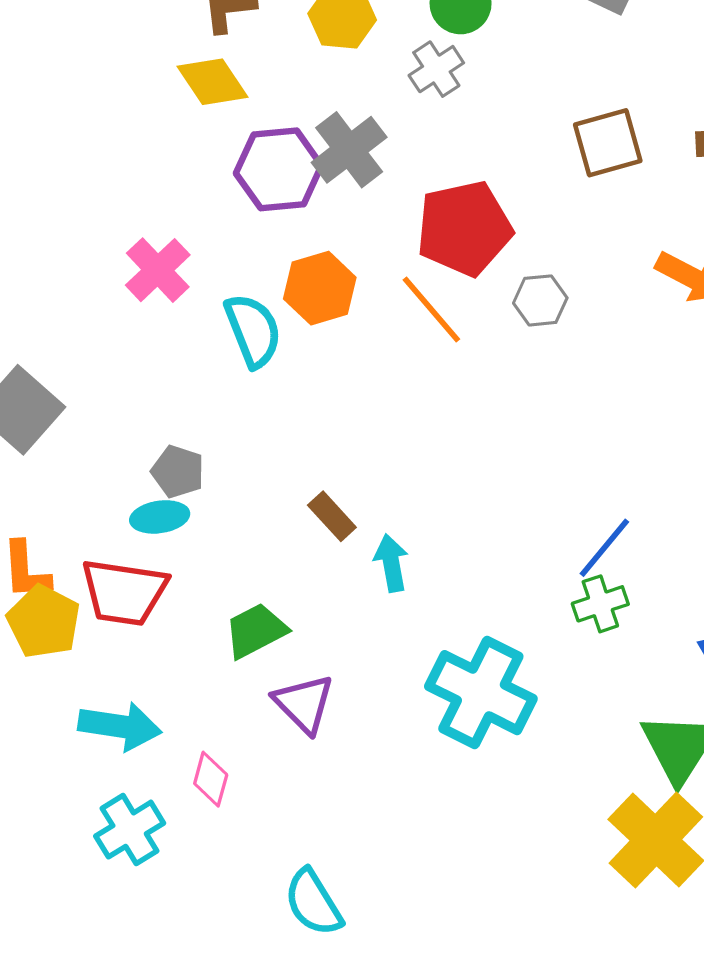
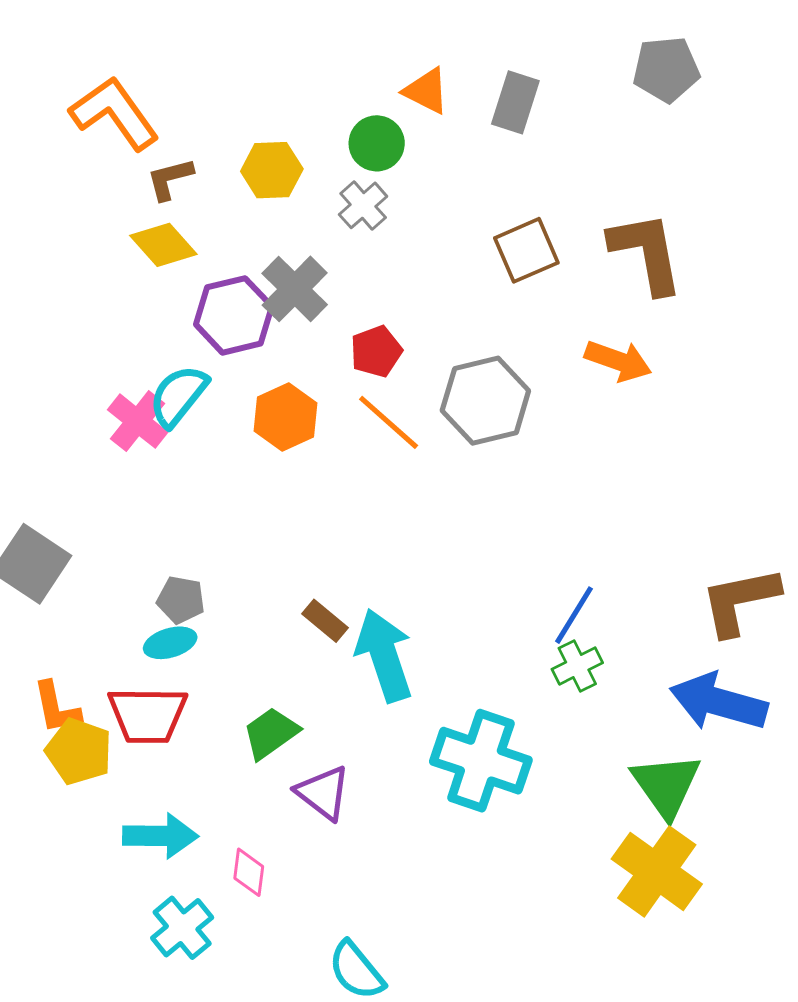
red pentagon: (464, 228) -> (376, 351), moved, size x0.6
gray hexagon: (540, 300) -> (485, 401), size x1.8
cyan semicircle: (253, 330) -> (178, 396), moved, turned -112
cyan arrow: (391, 563) -> (384, 655), size x1.8

